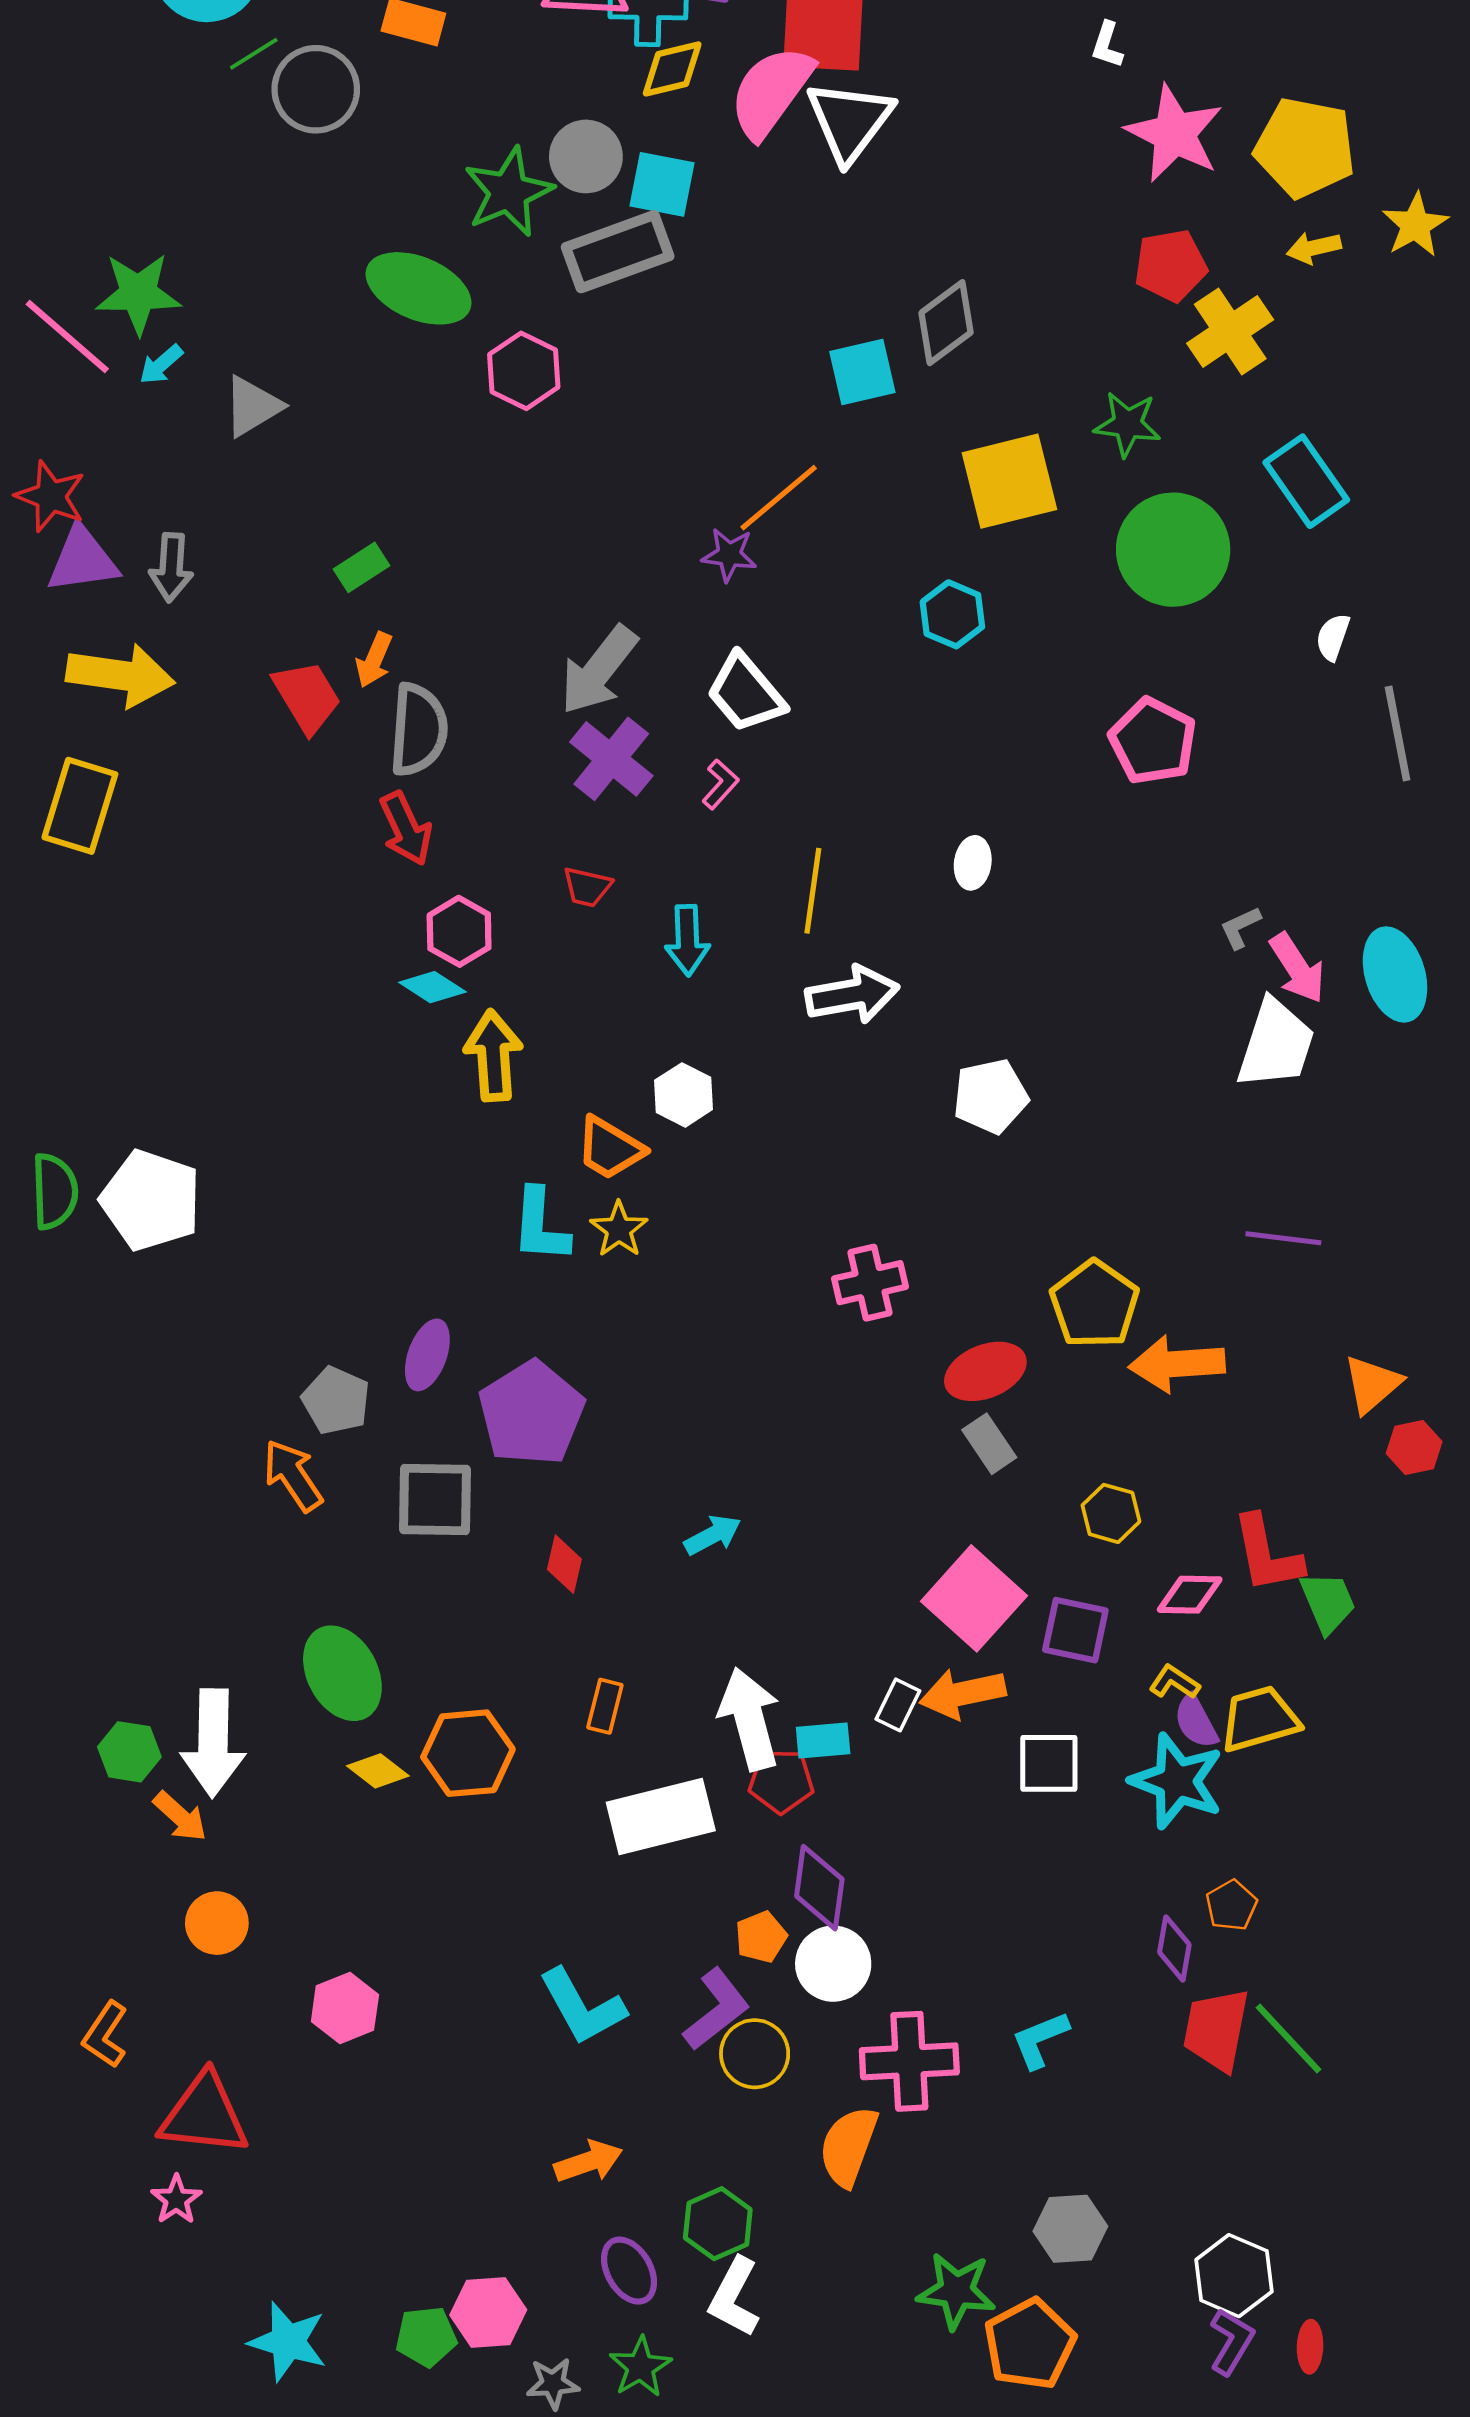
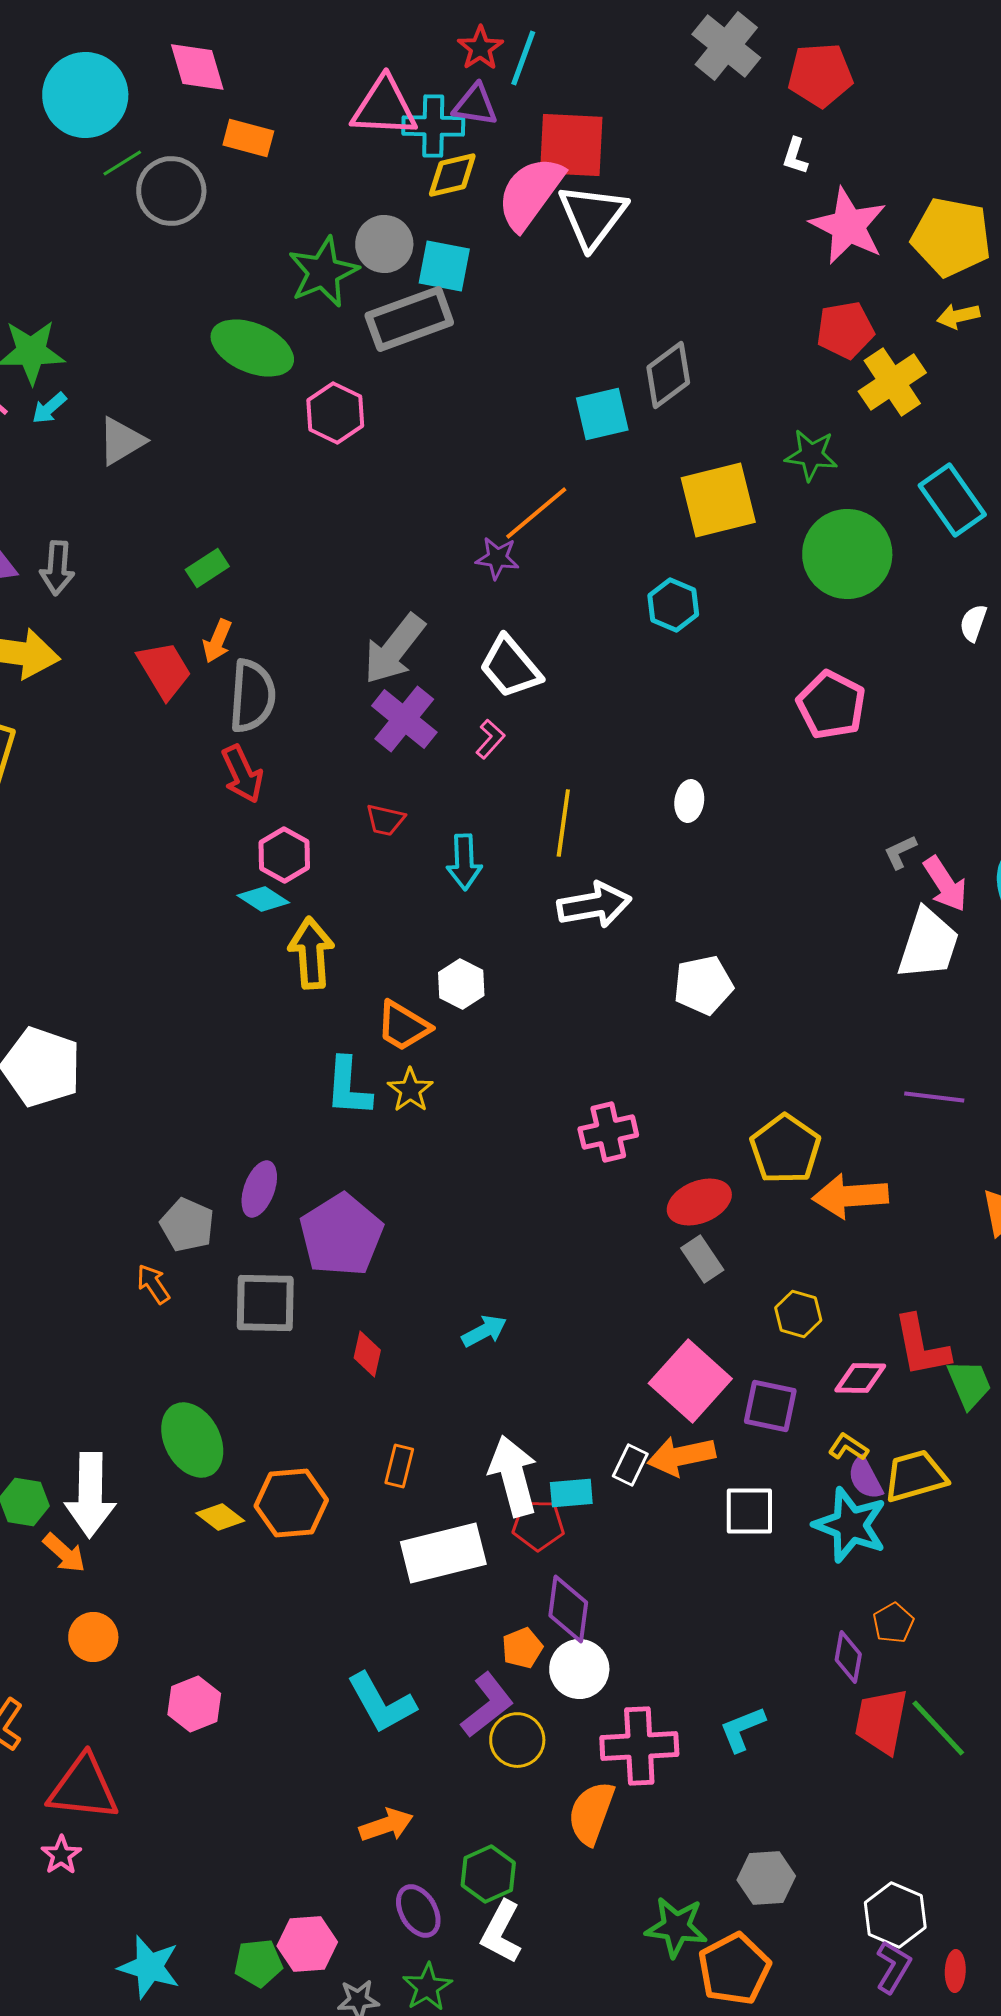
orange arrow: (293, 1475) -> (153, 1284), size x0.7

